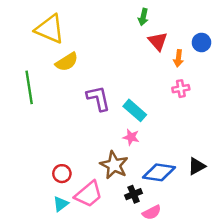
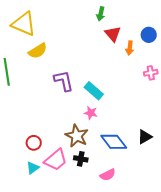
pink cross: (181, 89) -> (151, 73), moved
blue diamond: (159, 172) -> (114, 142), turned 44
black cross: (134, 194) -> (81, 159), moved, turned 32

